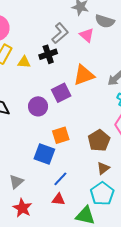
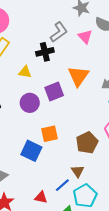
yellow triangle: (24, 62) -> (25, 72), moved
orange triangle: (84, 75) -> (78, 76), turned -40
brown triangle: (103, 168) -> (78, 171), moved, turned -32
blue line: (60, 179) -> (62, 185), moved

